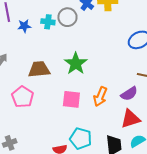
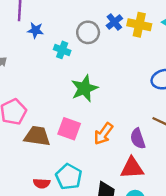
cyan cross: (48, 22) -> (62, 50), moved
brown trapezoid: (39, 69) -> (37, 136), moved
purple semicircle: (129, 94) -> (138, 139), turned 90

